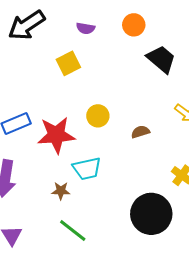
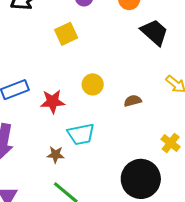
red star: (56, 135) -> (53, 102), size x0.7

